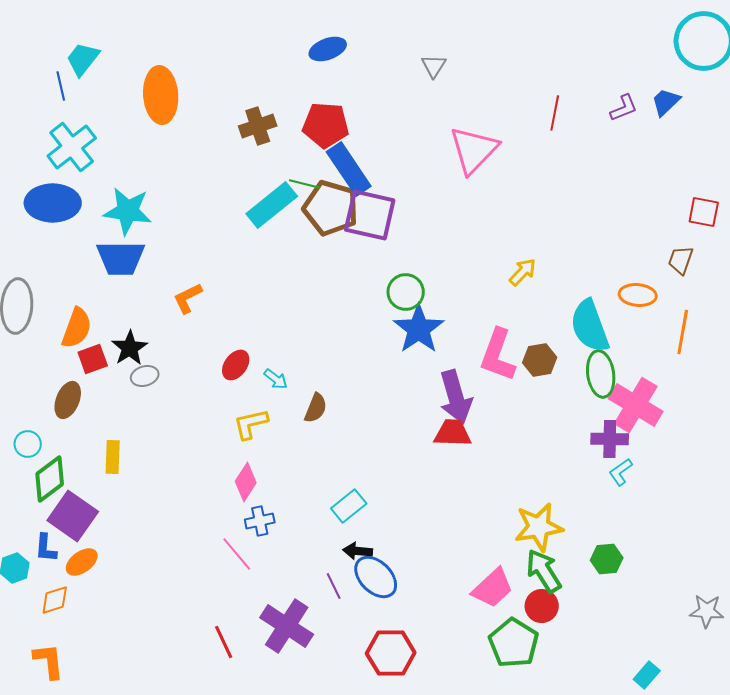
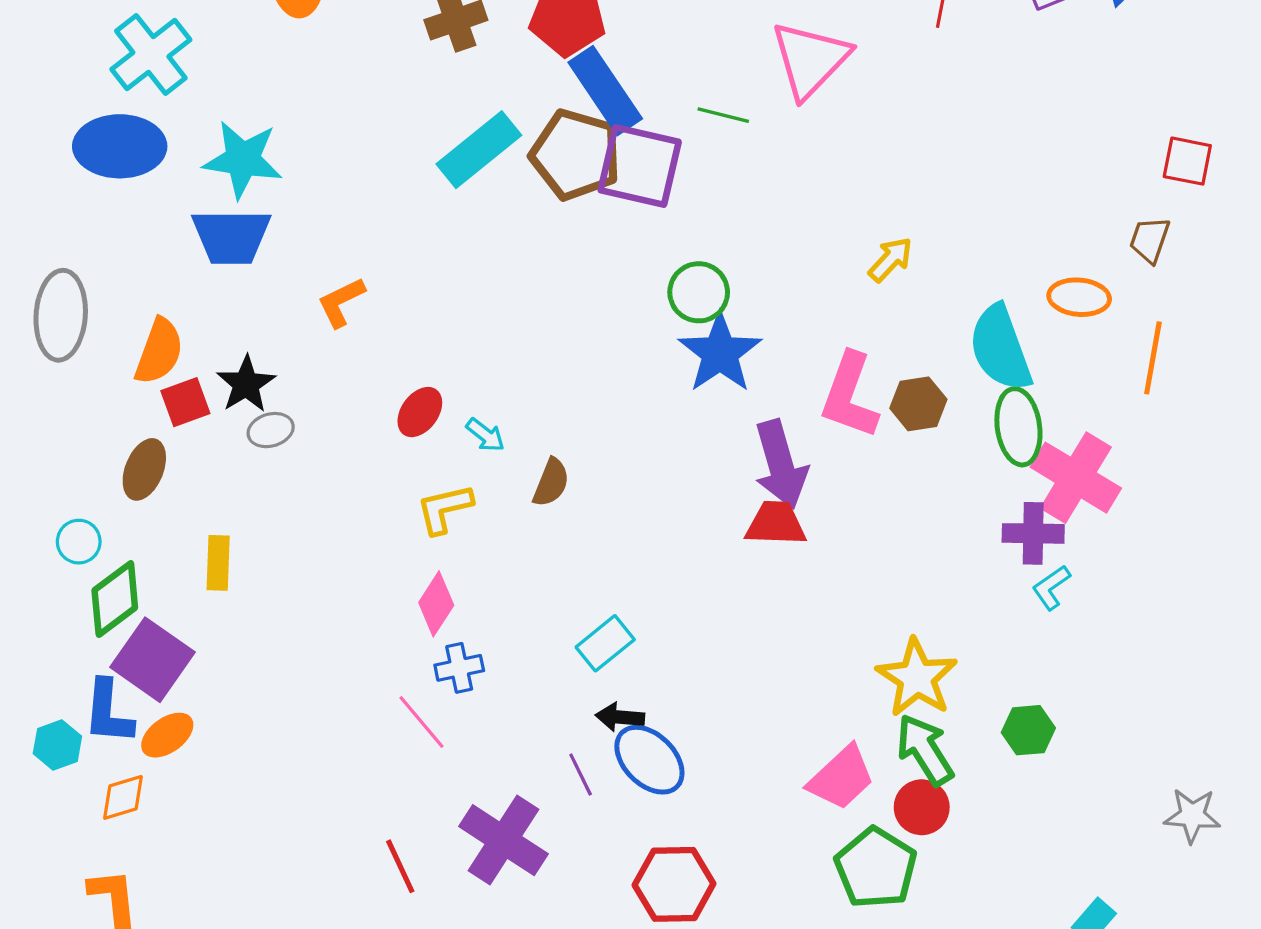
green line: (305, 184) -> (723, 115), moved
yellow star: (539, 527) -> (917, 678), turned -30
blue L-shape: (46, 548) -> (108, 712), size x1.4

